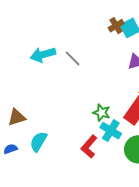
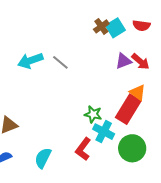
cyan semicircle: (38, 142) -> (43, 158), moved

